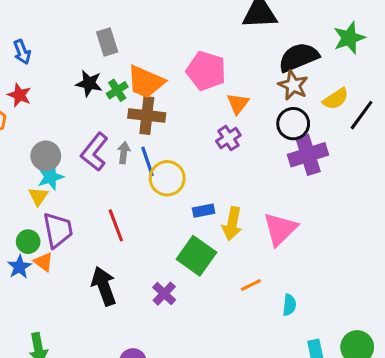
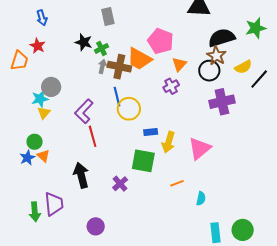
gray rectangle: (107, 42) -> (108, 17), moved
orange trapezoid: (146, 82) -> (139, 59), moved
black circle: (293, 124) -> (209, 71), moved
purple L-shape: (95, 152) -> (84, 111), moved
gray arrow: (124, 153) -> (102, 66), moved
cyan star: (51, 177) -> (40, 99), moved
purple trapezoid: (58, 230) -> (54, 204), moved
green square: (196, 256) -> (143, 161), turned -30

